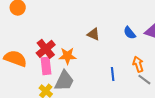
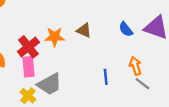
orange star: (67, 56) -> (55, 37), moved
gray trapezoid: (64, 81) -> (50, 84), turned 35

